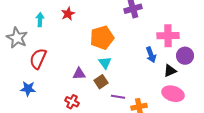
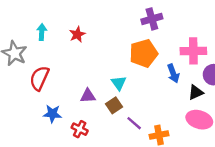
red star: (68, 14) -> (77, 34), moved
orange pentagon: (102, 38) -> (144, 53), moved
blue star: (28, 89) -> (52, 114), moved
purple line: (118, 97) -> (134, 123), turned 32

